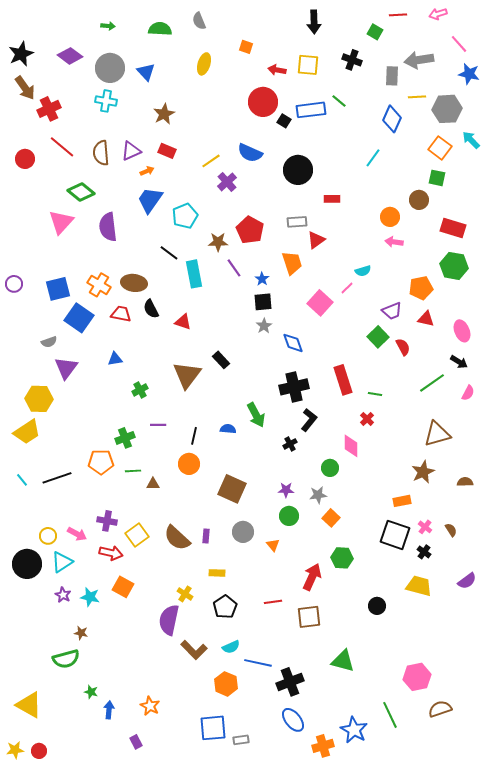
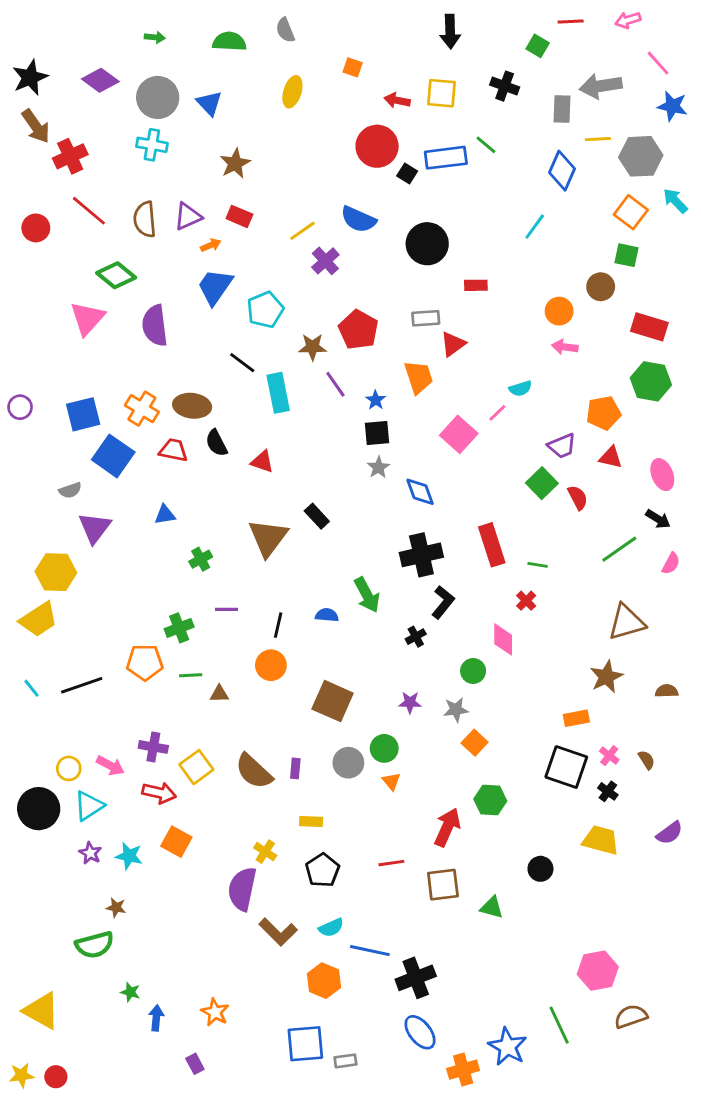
green circle: (289, 516) -> (384, 748), moved
green triangle: (343, 661) -> (492, 908), moved, size x0.7

